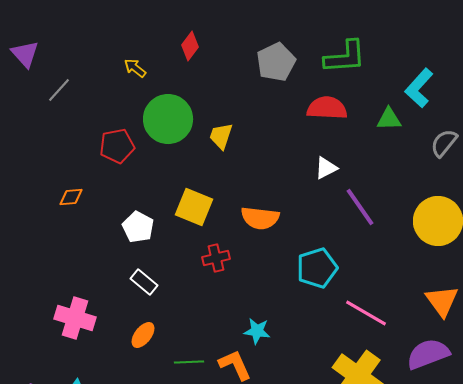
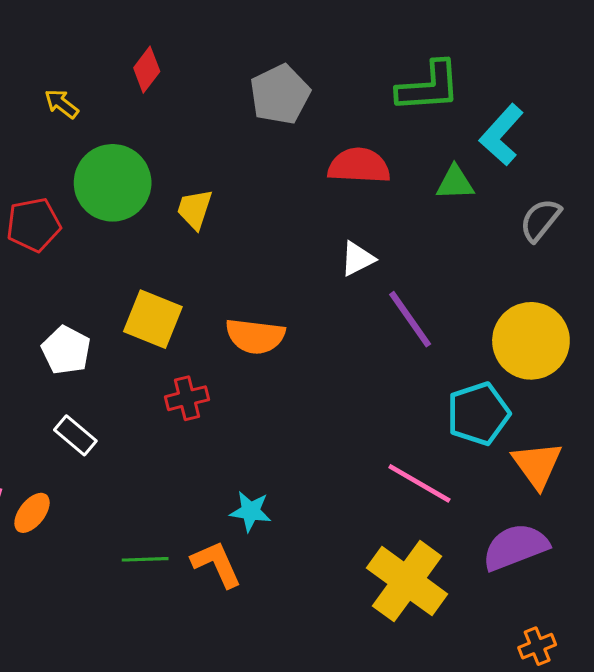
green L-shape: (345, 57) -> (429, 87), moved
cyan pentagon: (317, 268) -> (478, 414), moved
orange ellipse: (143, 335) -> (32, 513), moved

